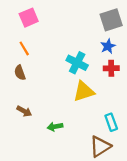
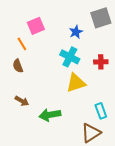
pink square: (29, 18) -> (36, 26), moved
blue star: (108, 46) -> (76, 32), moved
green arrow: (55, 127) -> (50, 115), size x1.5

